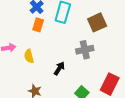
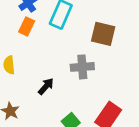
brown square: (97, 22) -> (103, 34), turned 30

